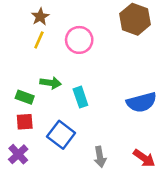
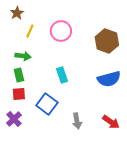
brown star: (40, 17) -> (17, 13), moved
brown hexagon: (135, 19) -> (107, 41), moved
green arrow: (51, 83) -> (23, 56), moved
green rectangle: (25, 97) -> (19, 75), turned 56

